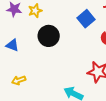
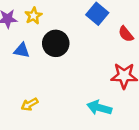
blue triangle: (12, 45) -> (22, 50), moved

